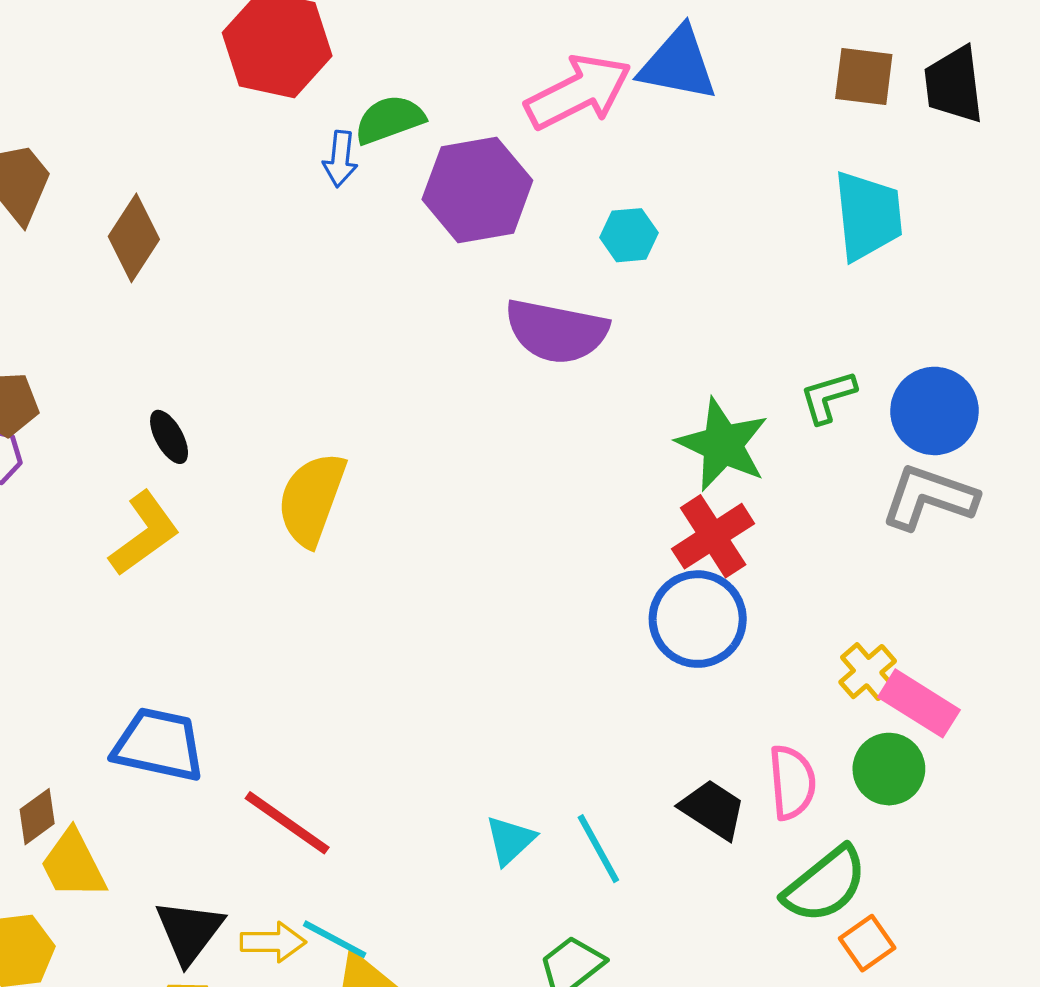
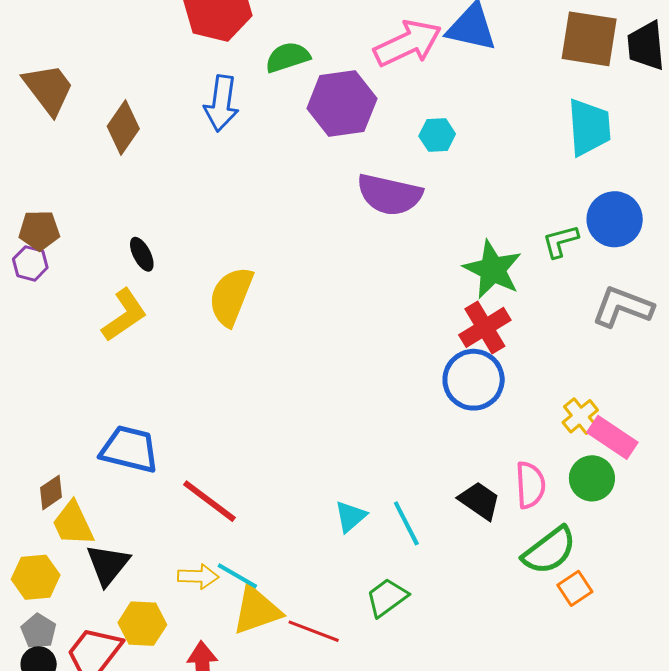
brown square: (864, 77) -> (589, 39), size x1.5
blue arrow: (340, 159) -> (221, 103), moved, size x1.6
blue circle: (935, 411) -> (615, 219), moved
black triangle: (189, 932) -> (108, 565), moved

